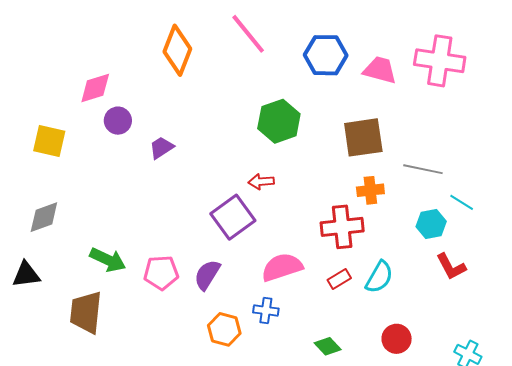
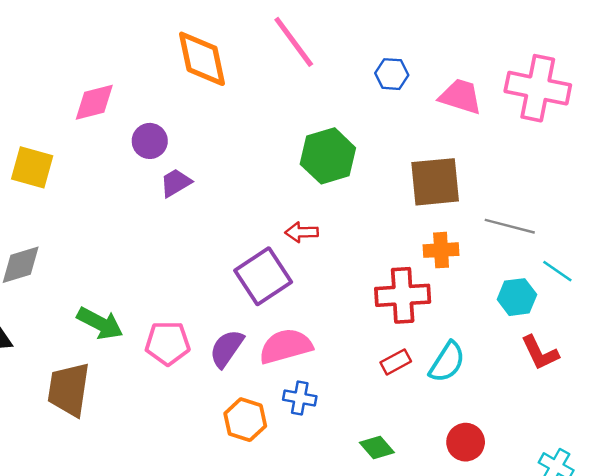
orange diamond: (177, 50) -> (202, 59), turned -36
blue hexagon: (326, 55) -> (392, 74), size x0.6
purple circle: (118, 121) -> (150, 141), moved
pink semicircle: (282, 267) -> (286, 346), moved

